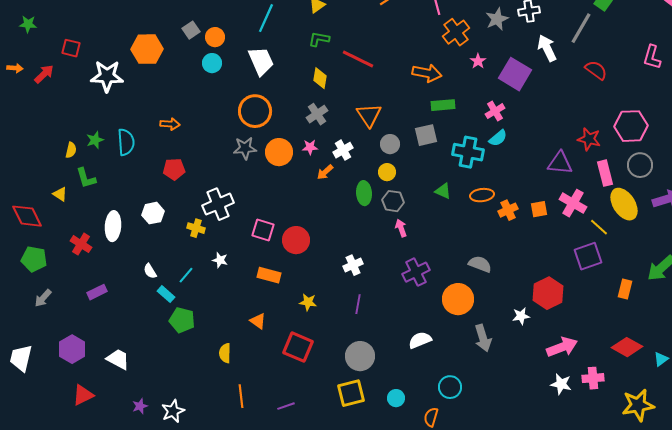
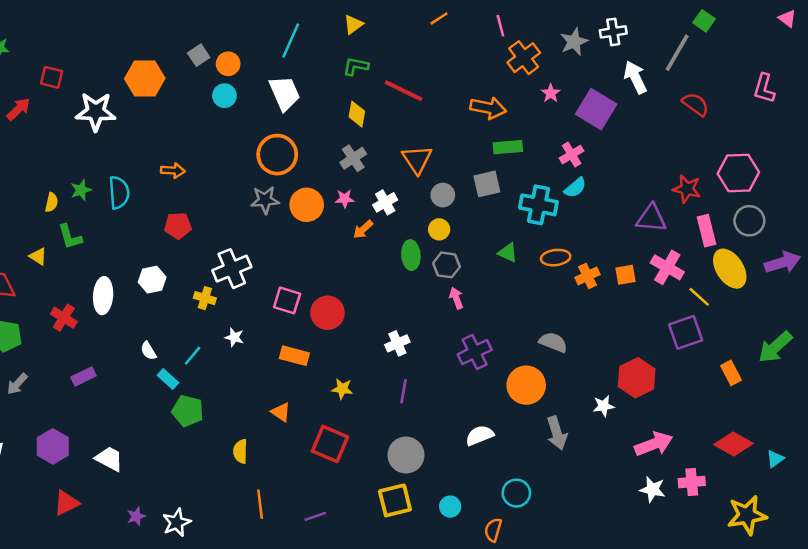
orange rectangle: (625, 289) -> (731, 373), turned -42

